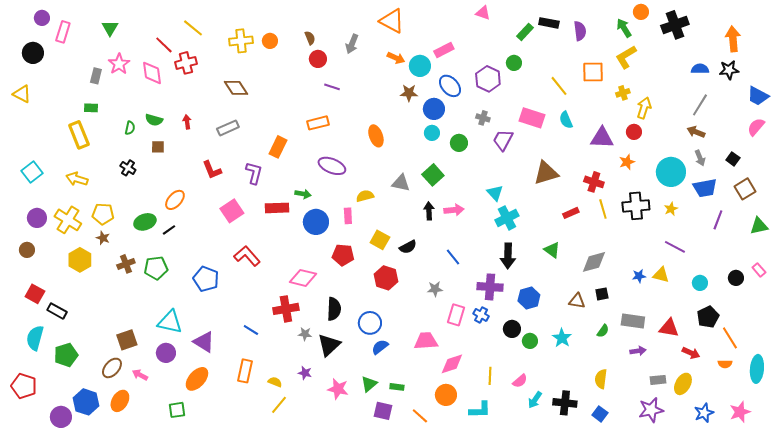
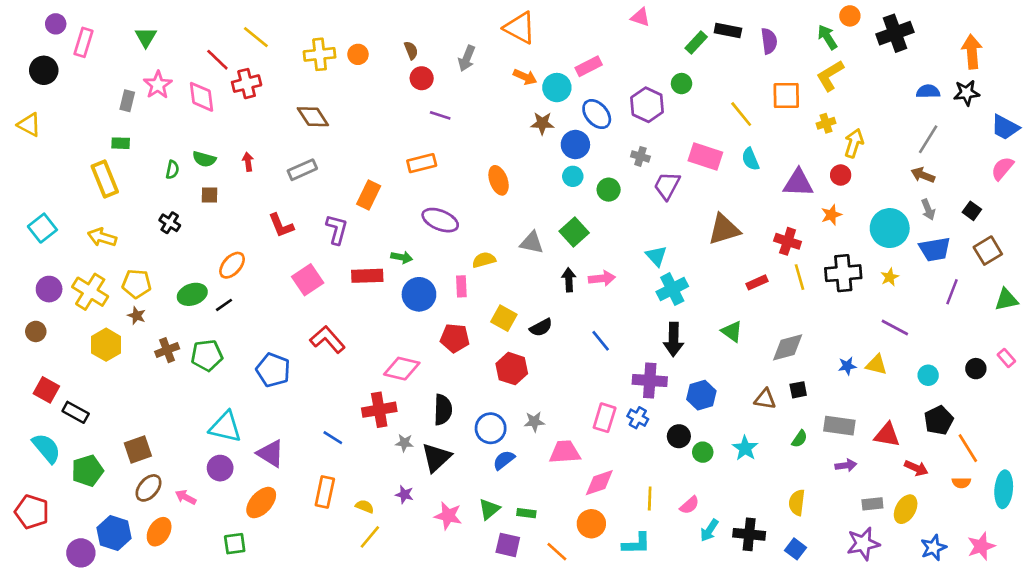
gray star: (435, 289) -> (534, 422), moved
cyan semicircle: (35, 338) -> (46, 448), turned 125
brown square: (127, 340) -> (138, 449), moved

